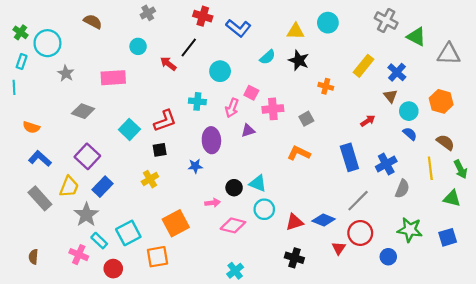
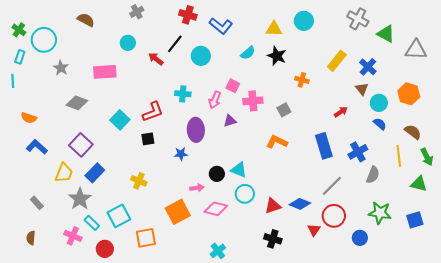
cyan circle: (220, 71) -> (201, 56), moved
yellow cross: (150, 179) -> (139, 181), moved, turned -35
gray rectangle: (40, 198) -> (37, 203), moved, size x0.6
orange square: (176, 223) -> (178, 212), moved

